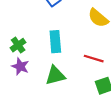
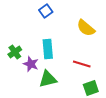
purple star: (20, 66) -> (31, 64), moved

